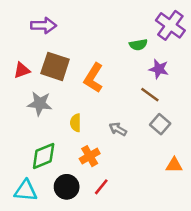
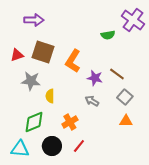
purple star: (159, 69) -> (95, 78), moved
yellow semicircle: (76, 123) -> (50, 96), moved
orange triangle: (174, 165) -> (126, 121), moved

